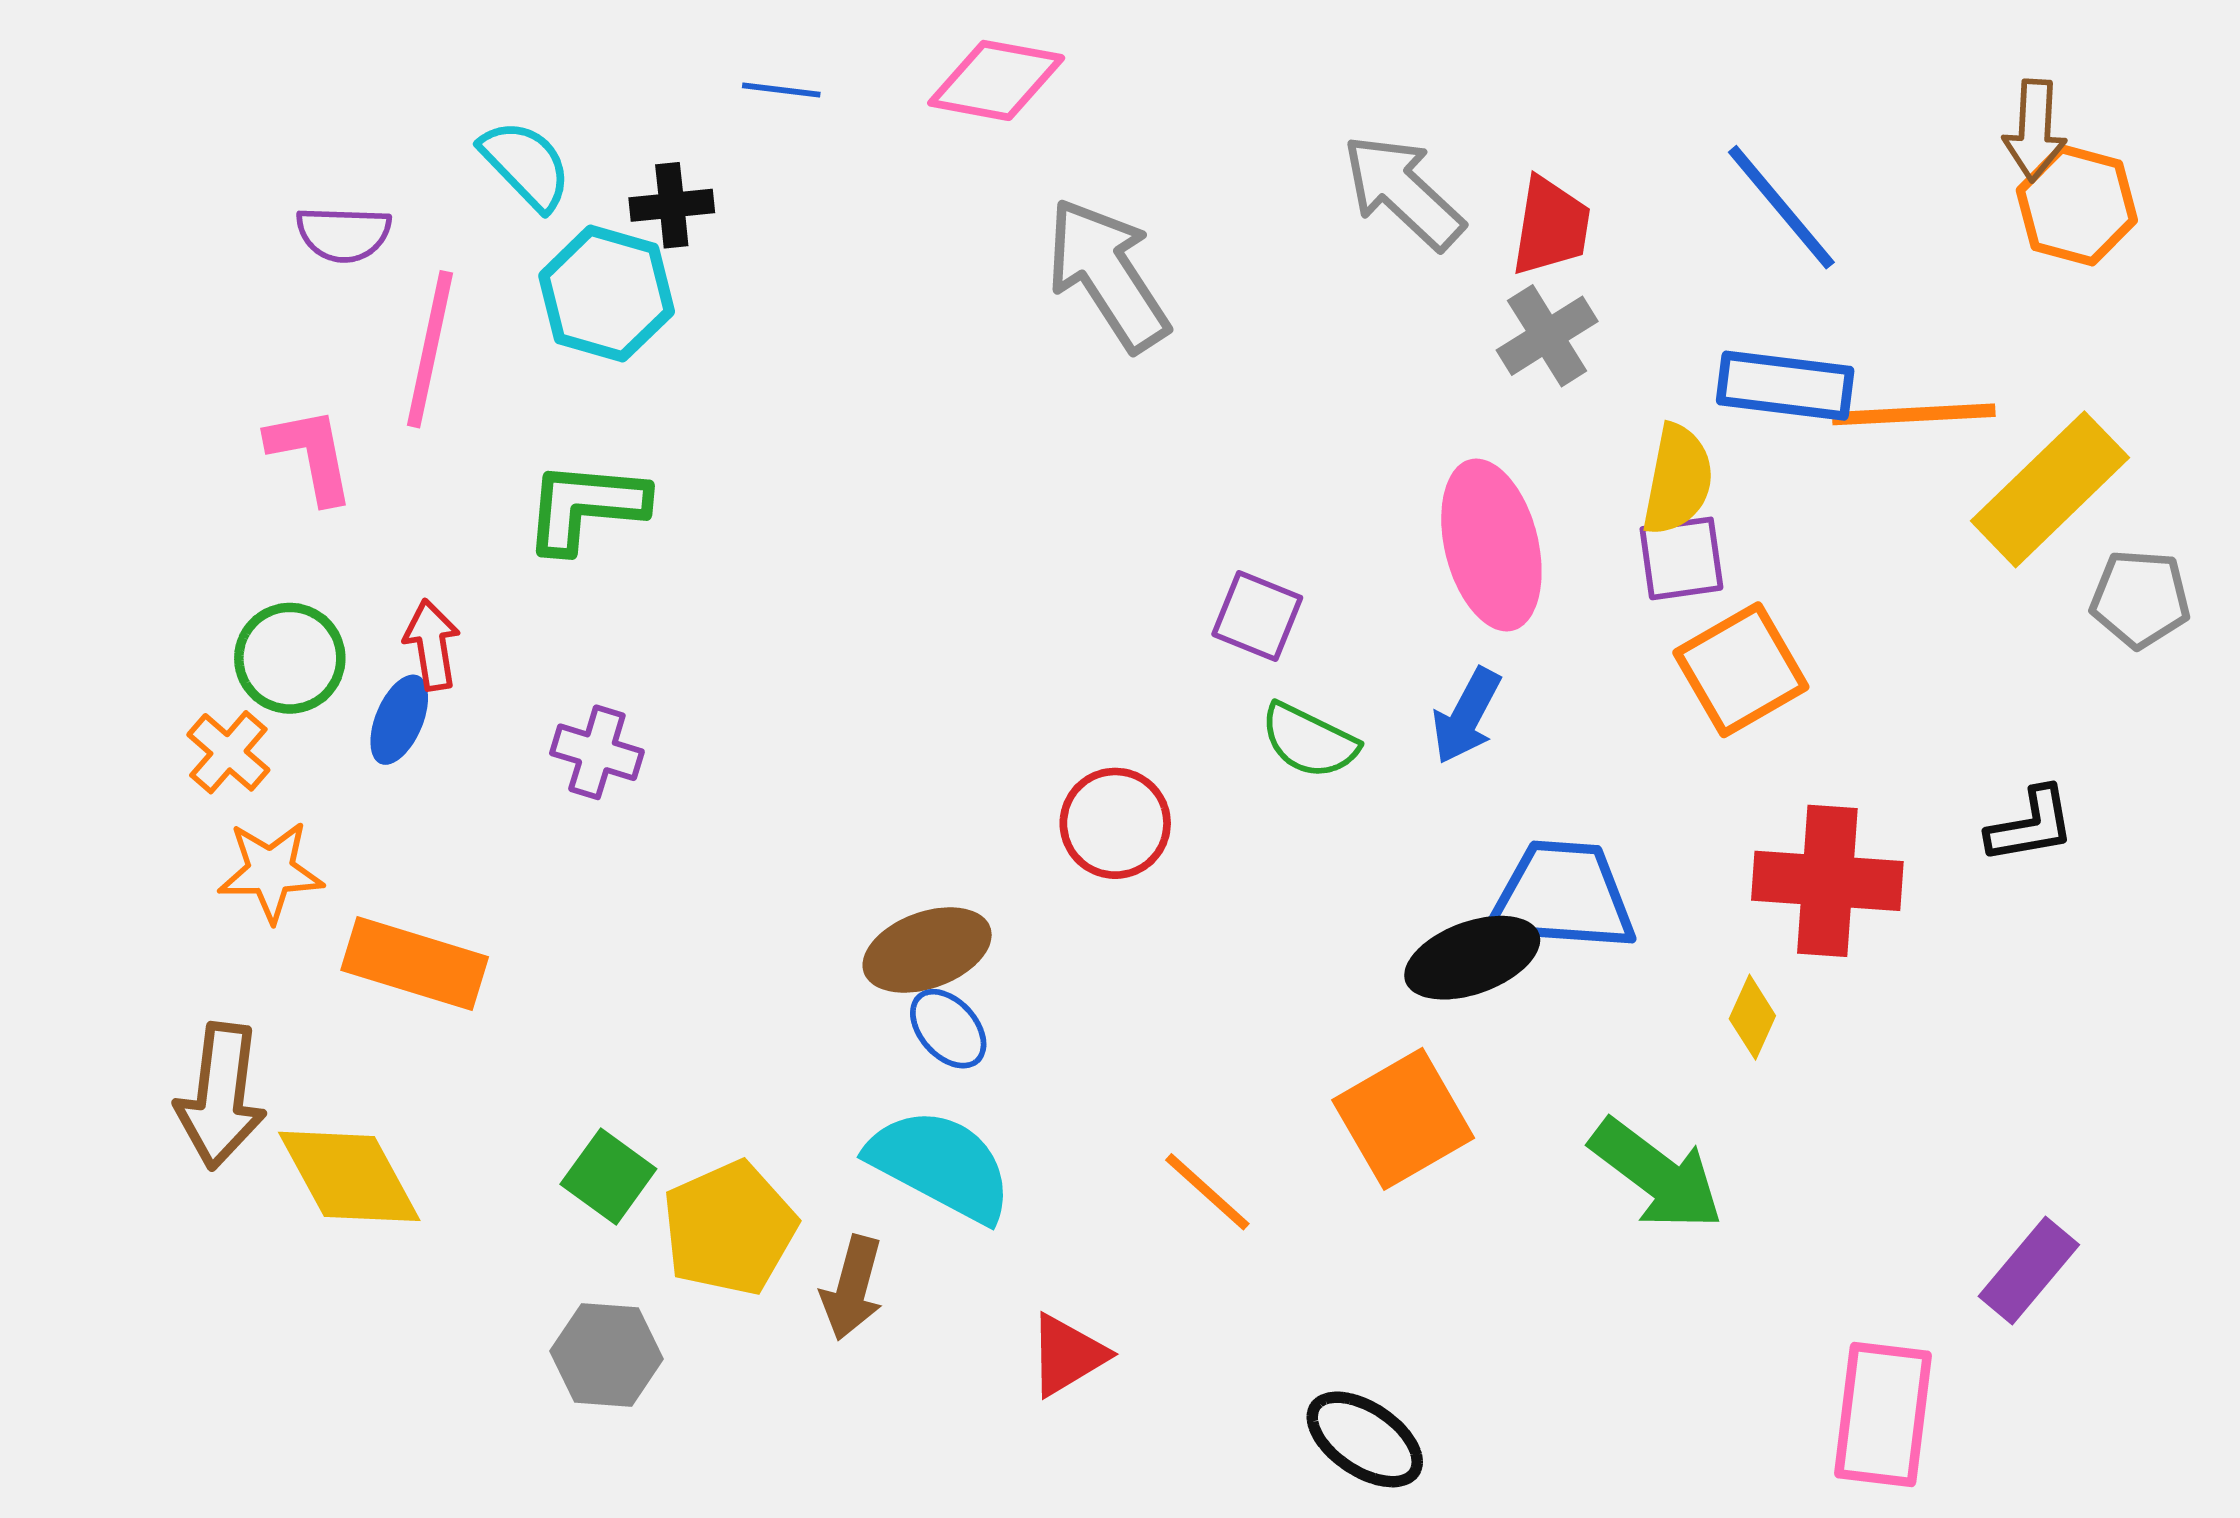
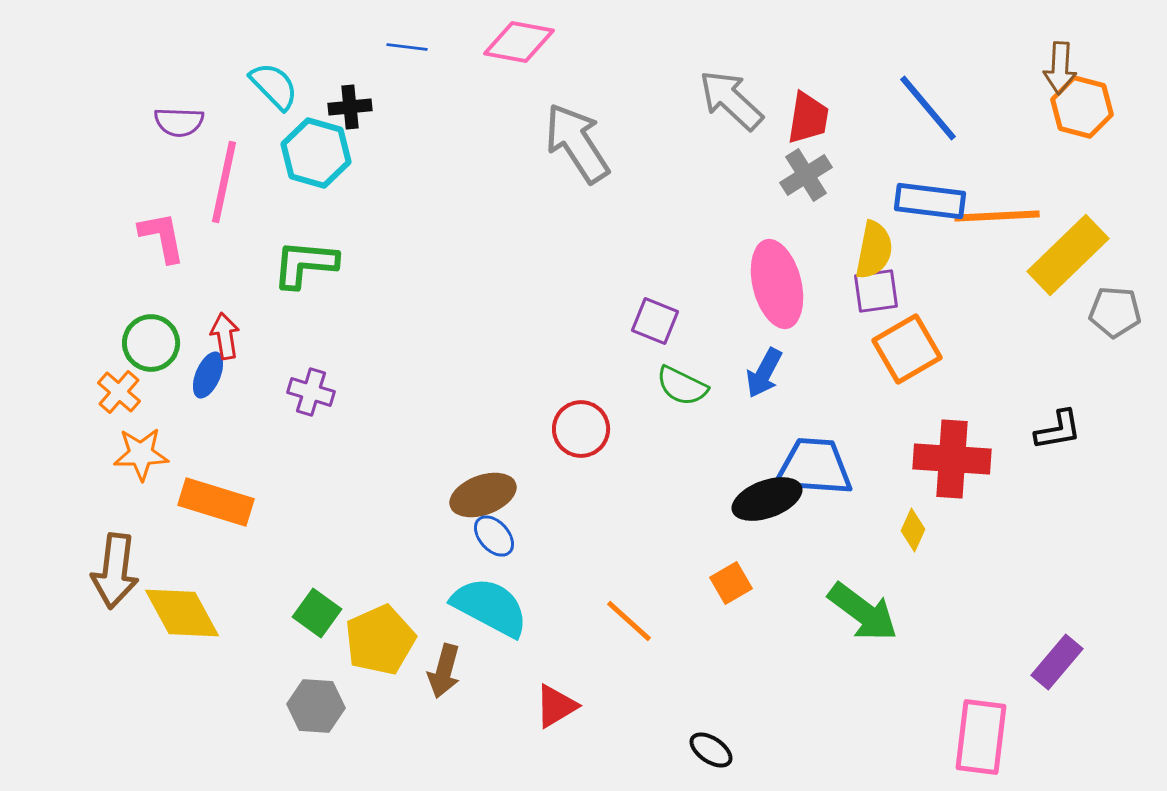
orange square: (1403, 1119) -> (731, 583), size x0.6
black ellipse: (1365, 1439) -> (711, 750), size x0.7

